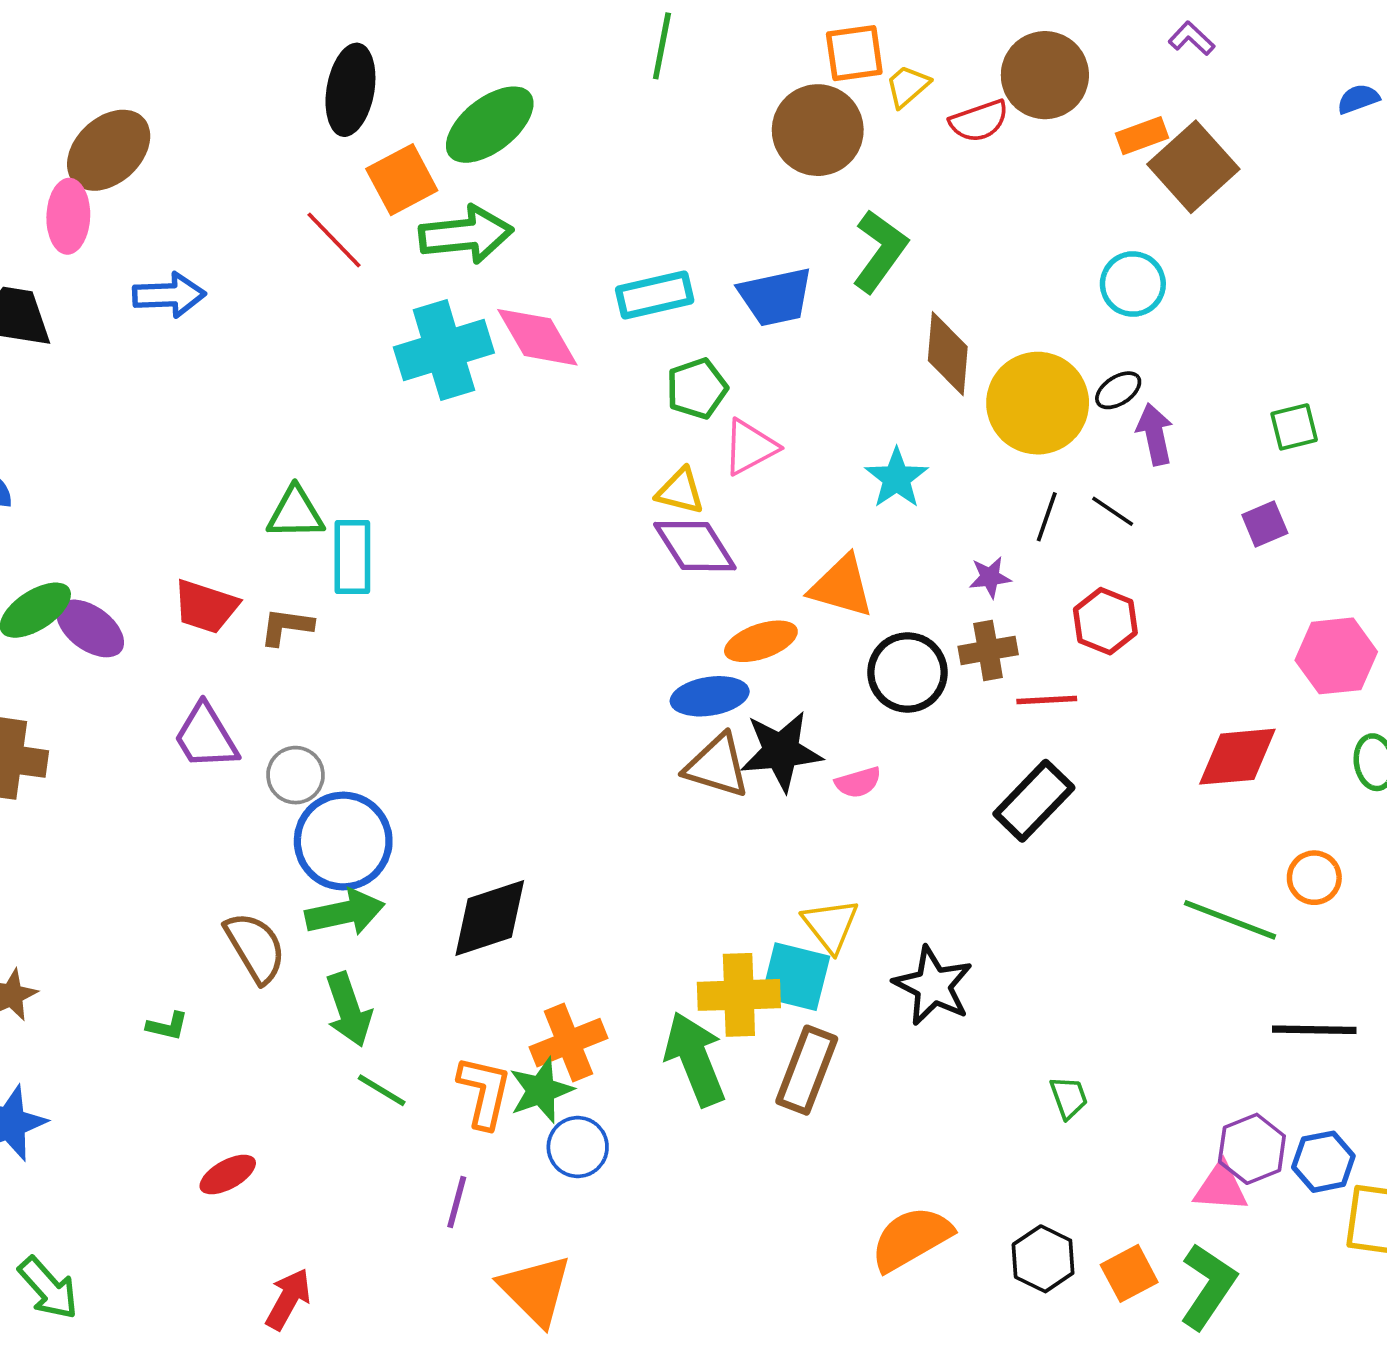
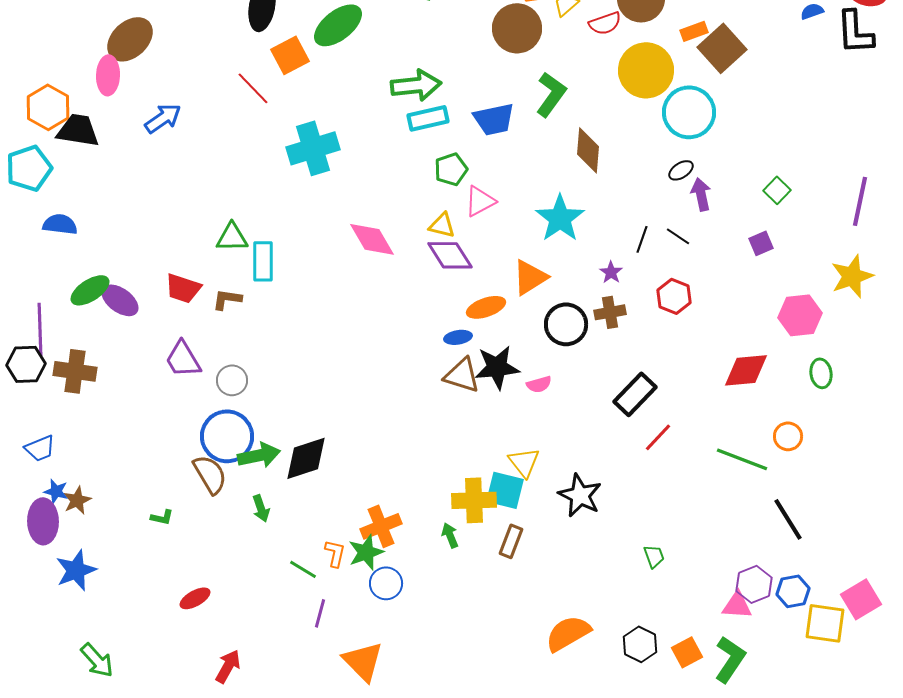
green arrow: (466, 235) -> (416, 85), moved
cyan circle: (1133, 284) -> (689, 112), size x1.5
blue arrow: (169, 295) -> (163, 118), turned -33
pink diamond: (537, 337) -> (372, 239), moved
yellow circle: (1038, 403) -> (646, 70), moved
green square: (1294, 427) -> (777, 190), turned -32
cyan star: (897, 478) -> (560, 218), size x1.4
purple star: (990, 577) -> (611, 272), turned -30
orange triangle: (842, 586) -> (530, 277), turned -48
blue ellipse: (710, 696) -> (458, 337), size x0.7
red line: (1047, 700) -> (658, 437), moved, turned -44
blue circle: (343, 841) -> (227, 436), moved
black diamond: (490, 918) -> (306, 458), moved
green arrow: (349, 1010) -> (261, 508), size x0.7
black line: (1314, 1030) -> (788, 519), turned 57
green arrow: (695, 1059) -> (450, 535), size x0.5
brown rectangle: (807, 1070) -> (511, 541), size x0.7
green line: (382, 1090) -> (303, 569), moved
orange L-shape: (484, 1092) -> (335, 553), size x0.7

